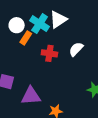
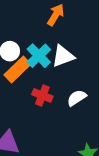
orange rectangle: (26, 38) -> (17, 69), size x1.5

